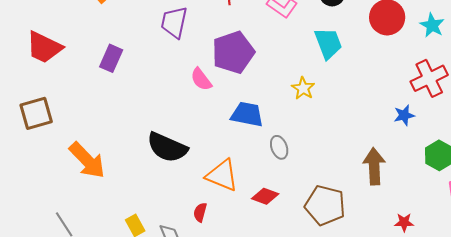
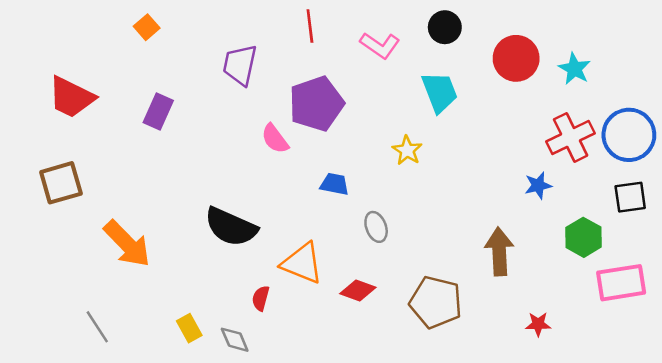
blue trapezoid: (247, 114) -> (335, 184), size x0.7
red semicircle: (200, 212) -> (261, 298), moved

